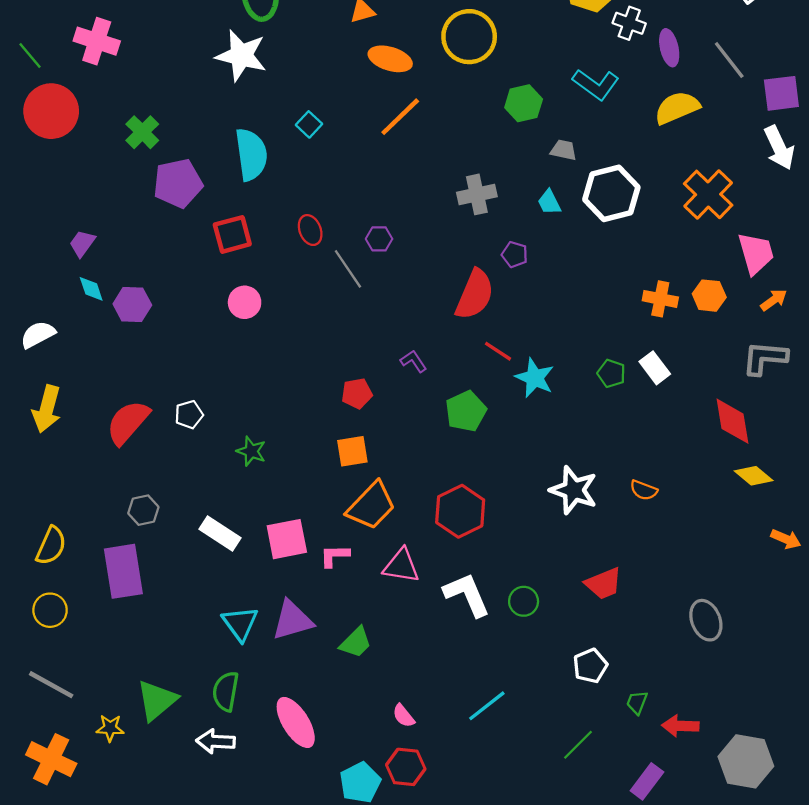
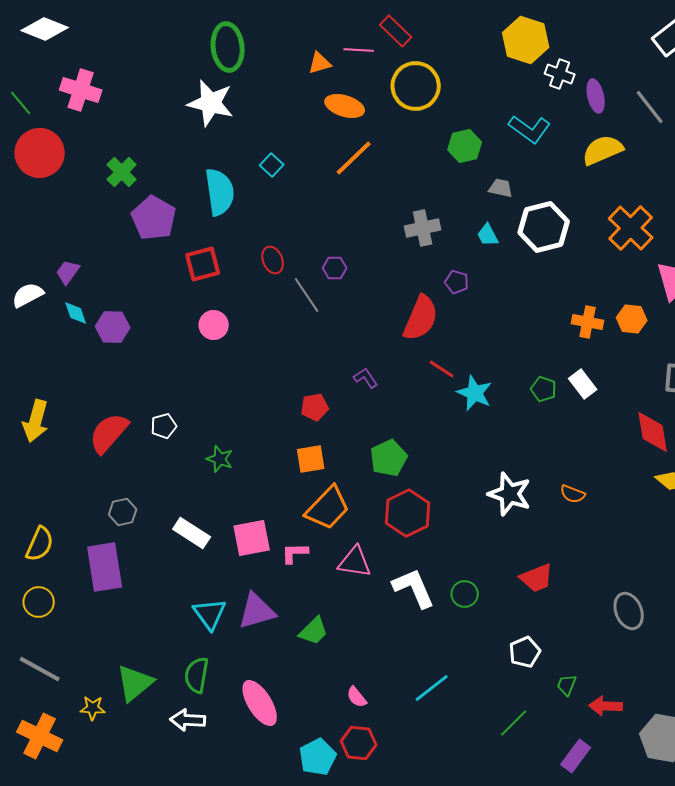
purple pentagon: (178, 183) -> (154, 218), turned -30
white semicircle: (38, 335) -> (28, 295), moved
green pentagon: (466, 411) -> (389, 458), moved

